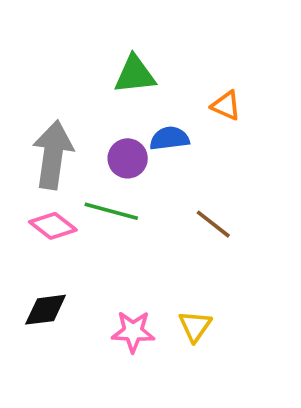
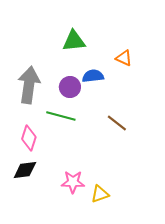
pink diamond: (53, 226) -> (29, 138), moved, turned 70
yellow triangle: (195, 326) -> (100, 194), moved, turned 36

